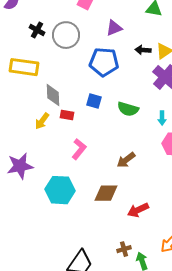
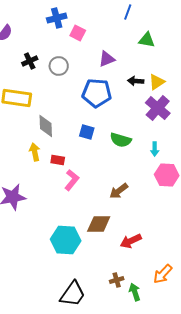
black cross: (37, 30) -> (30, 61), turned 35
gray circle: (66, 35) -> (59, 66), size x0.7
red rectangle: (67, 115) -> (58, 160), moved
yellow arrow: (42, 121) -> (35, 152), turned 132
cyan hexagon: (60, 190) -> (66, 240), moved

